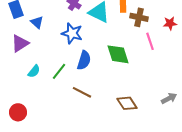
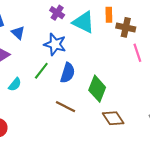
green diamond: (118, 54) -> (97, 89), moved, turned 40
green line: (59, 71) -> (41, 71), moved

